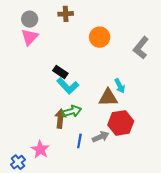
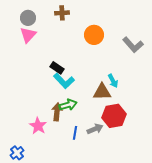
gray L-shape: (141, 48) -> (133, 45), turned -80
pink star: (40, 149) -> (38, 126), moved

